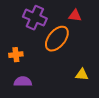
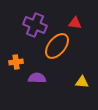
purple semicircle: (23, 82) -> (37, 78), moved

